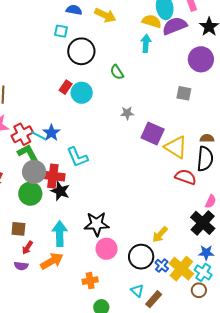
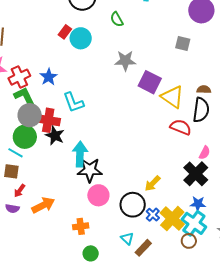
gray star: (127, 113) -> (125, 61), size x1.5
cyan line: (39, 136) -> (15, 153), moved
cyan arrow: (60, 234) -> (80, 154), moved
cyan cross: (203, 272) -> (194, 223), size x1.4

